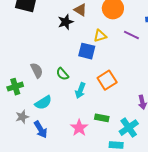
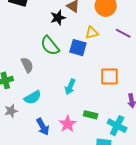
green semicircle: (62, 74) -> (50, 46), moved, size x1.5
orange square: (107, 80) -> (109, 76), moved, turned 30
cyan cross: (129, 128) -> (117, 126), turned -30
blue arrow: (41, 129) -> (43, 127), moved

